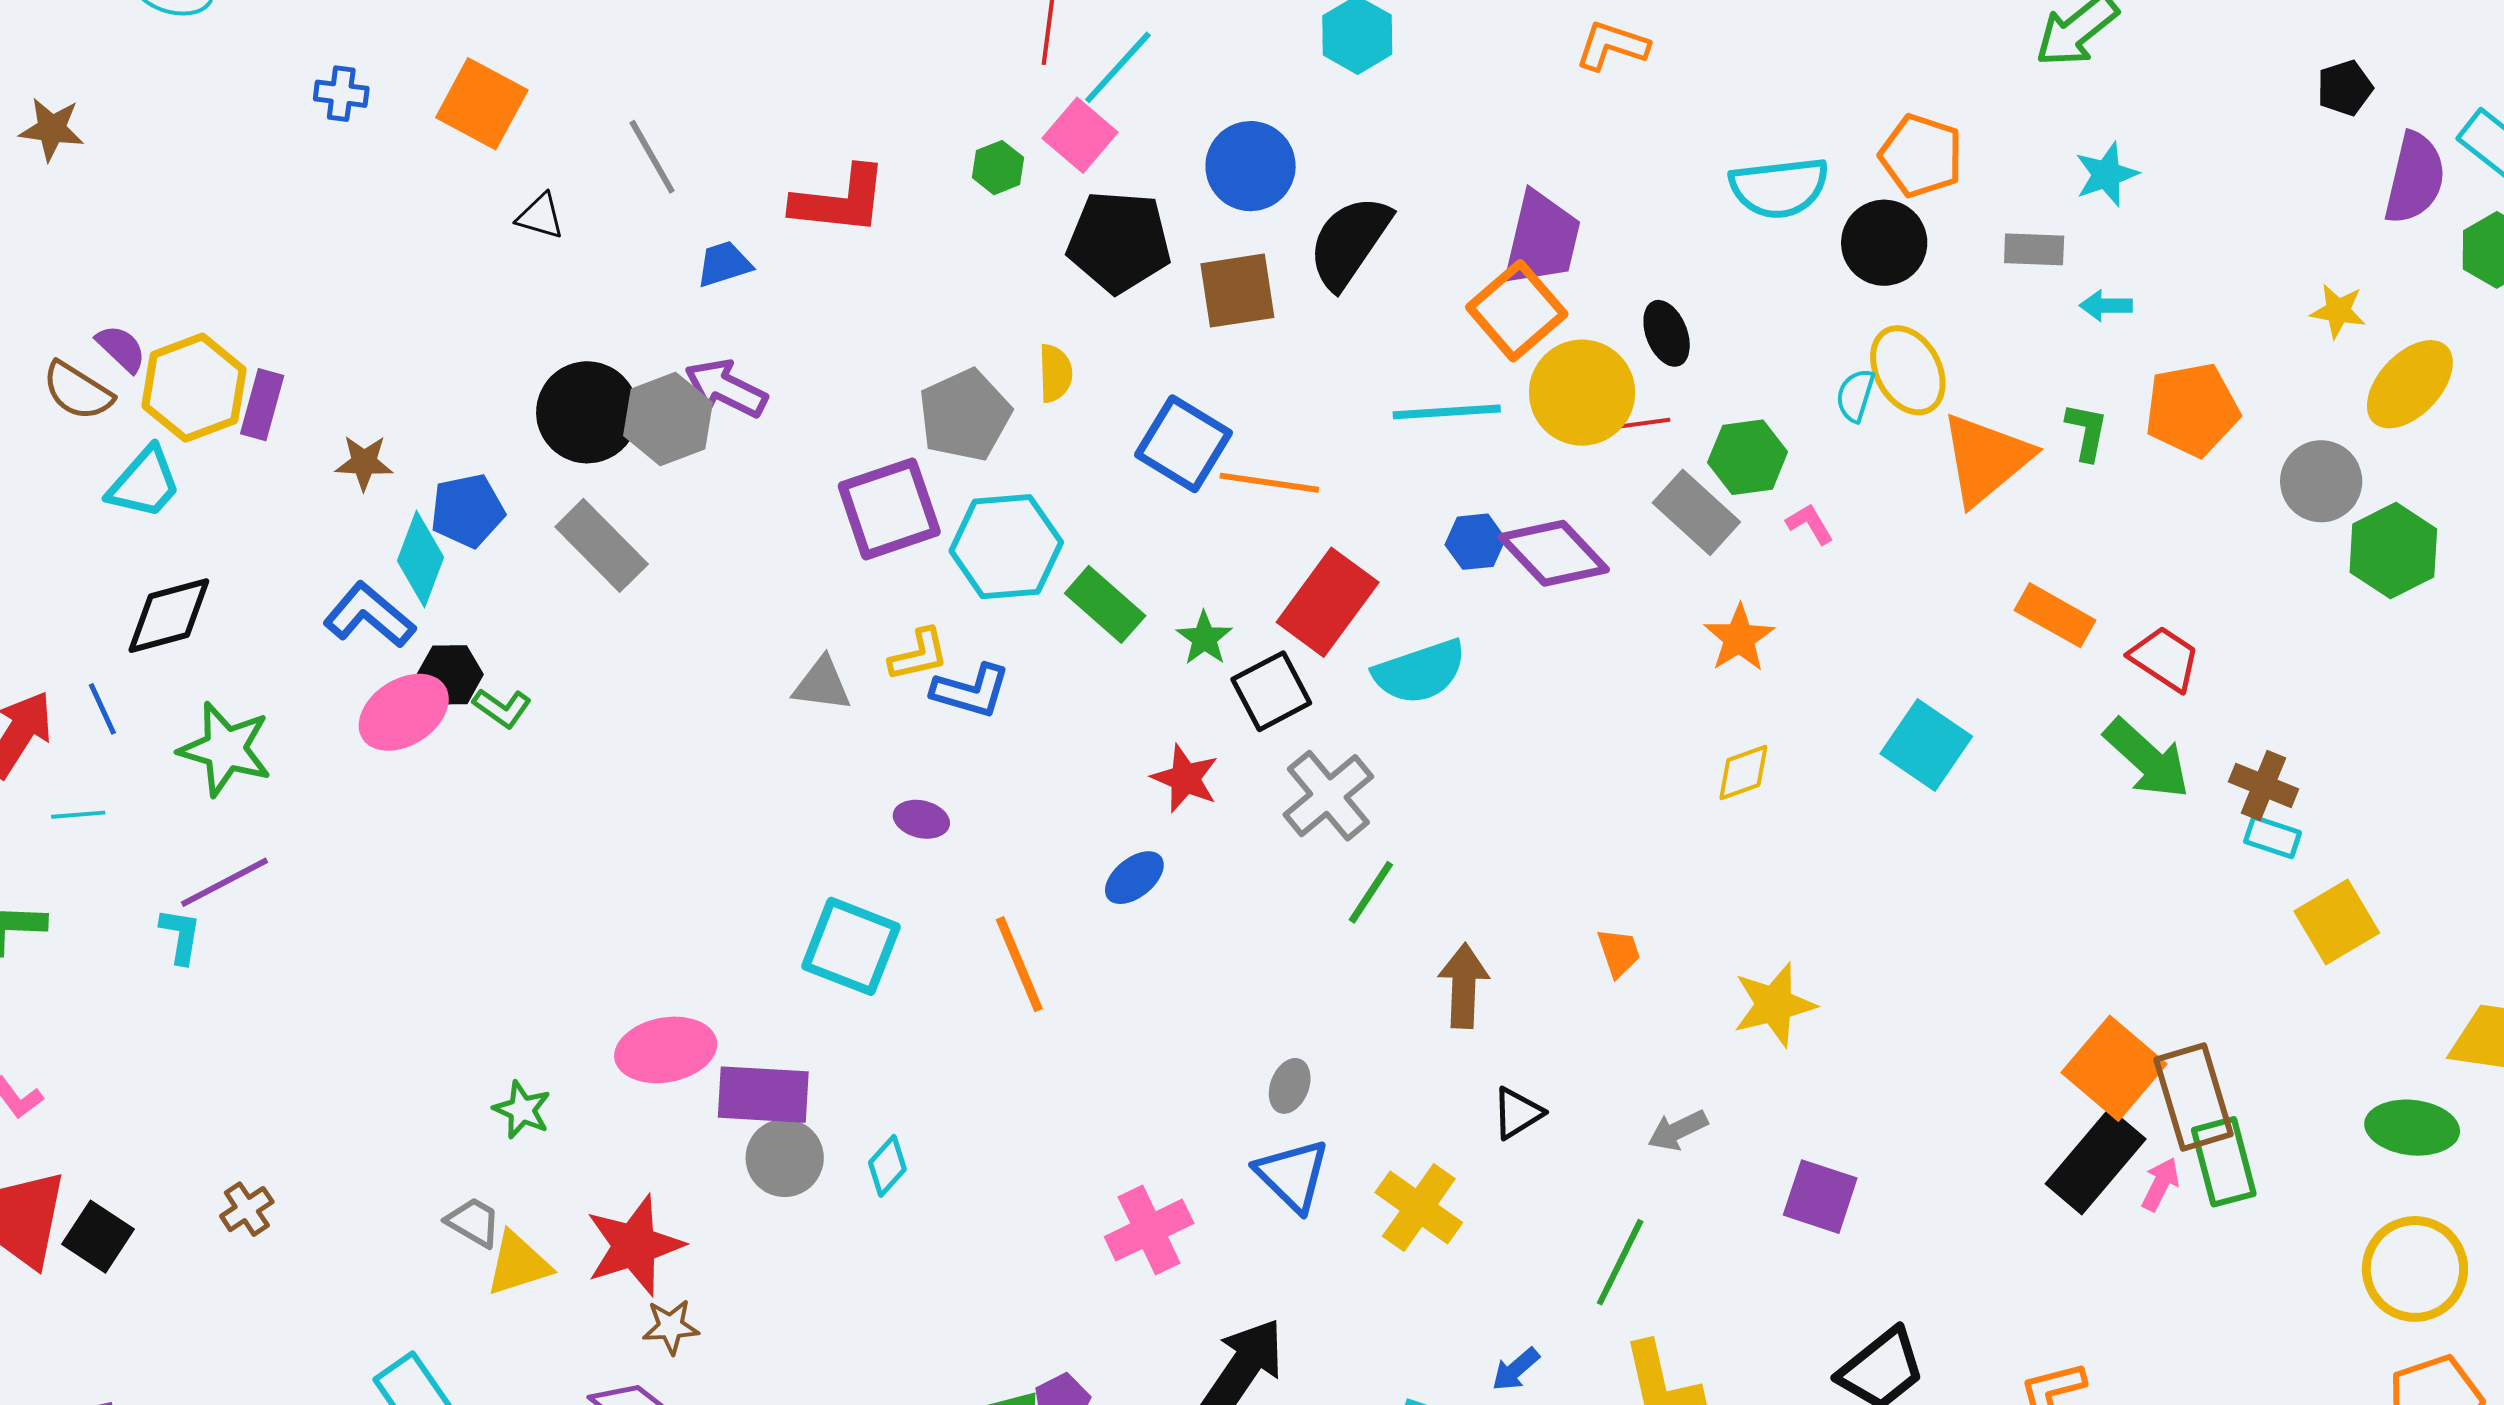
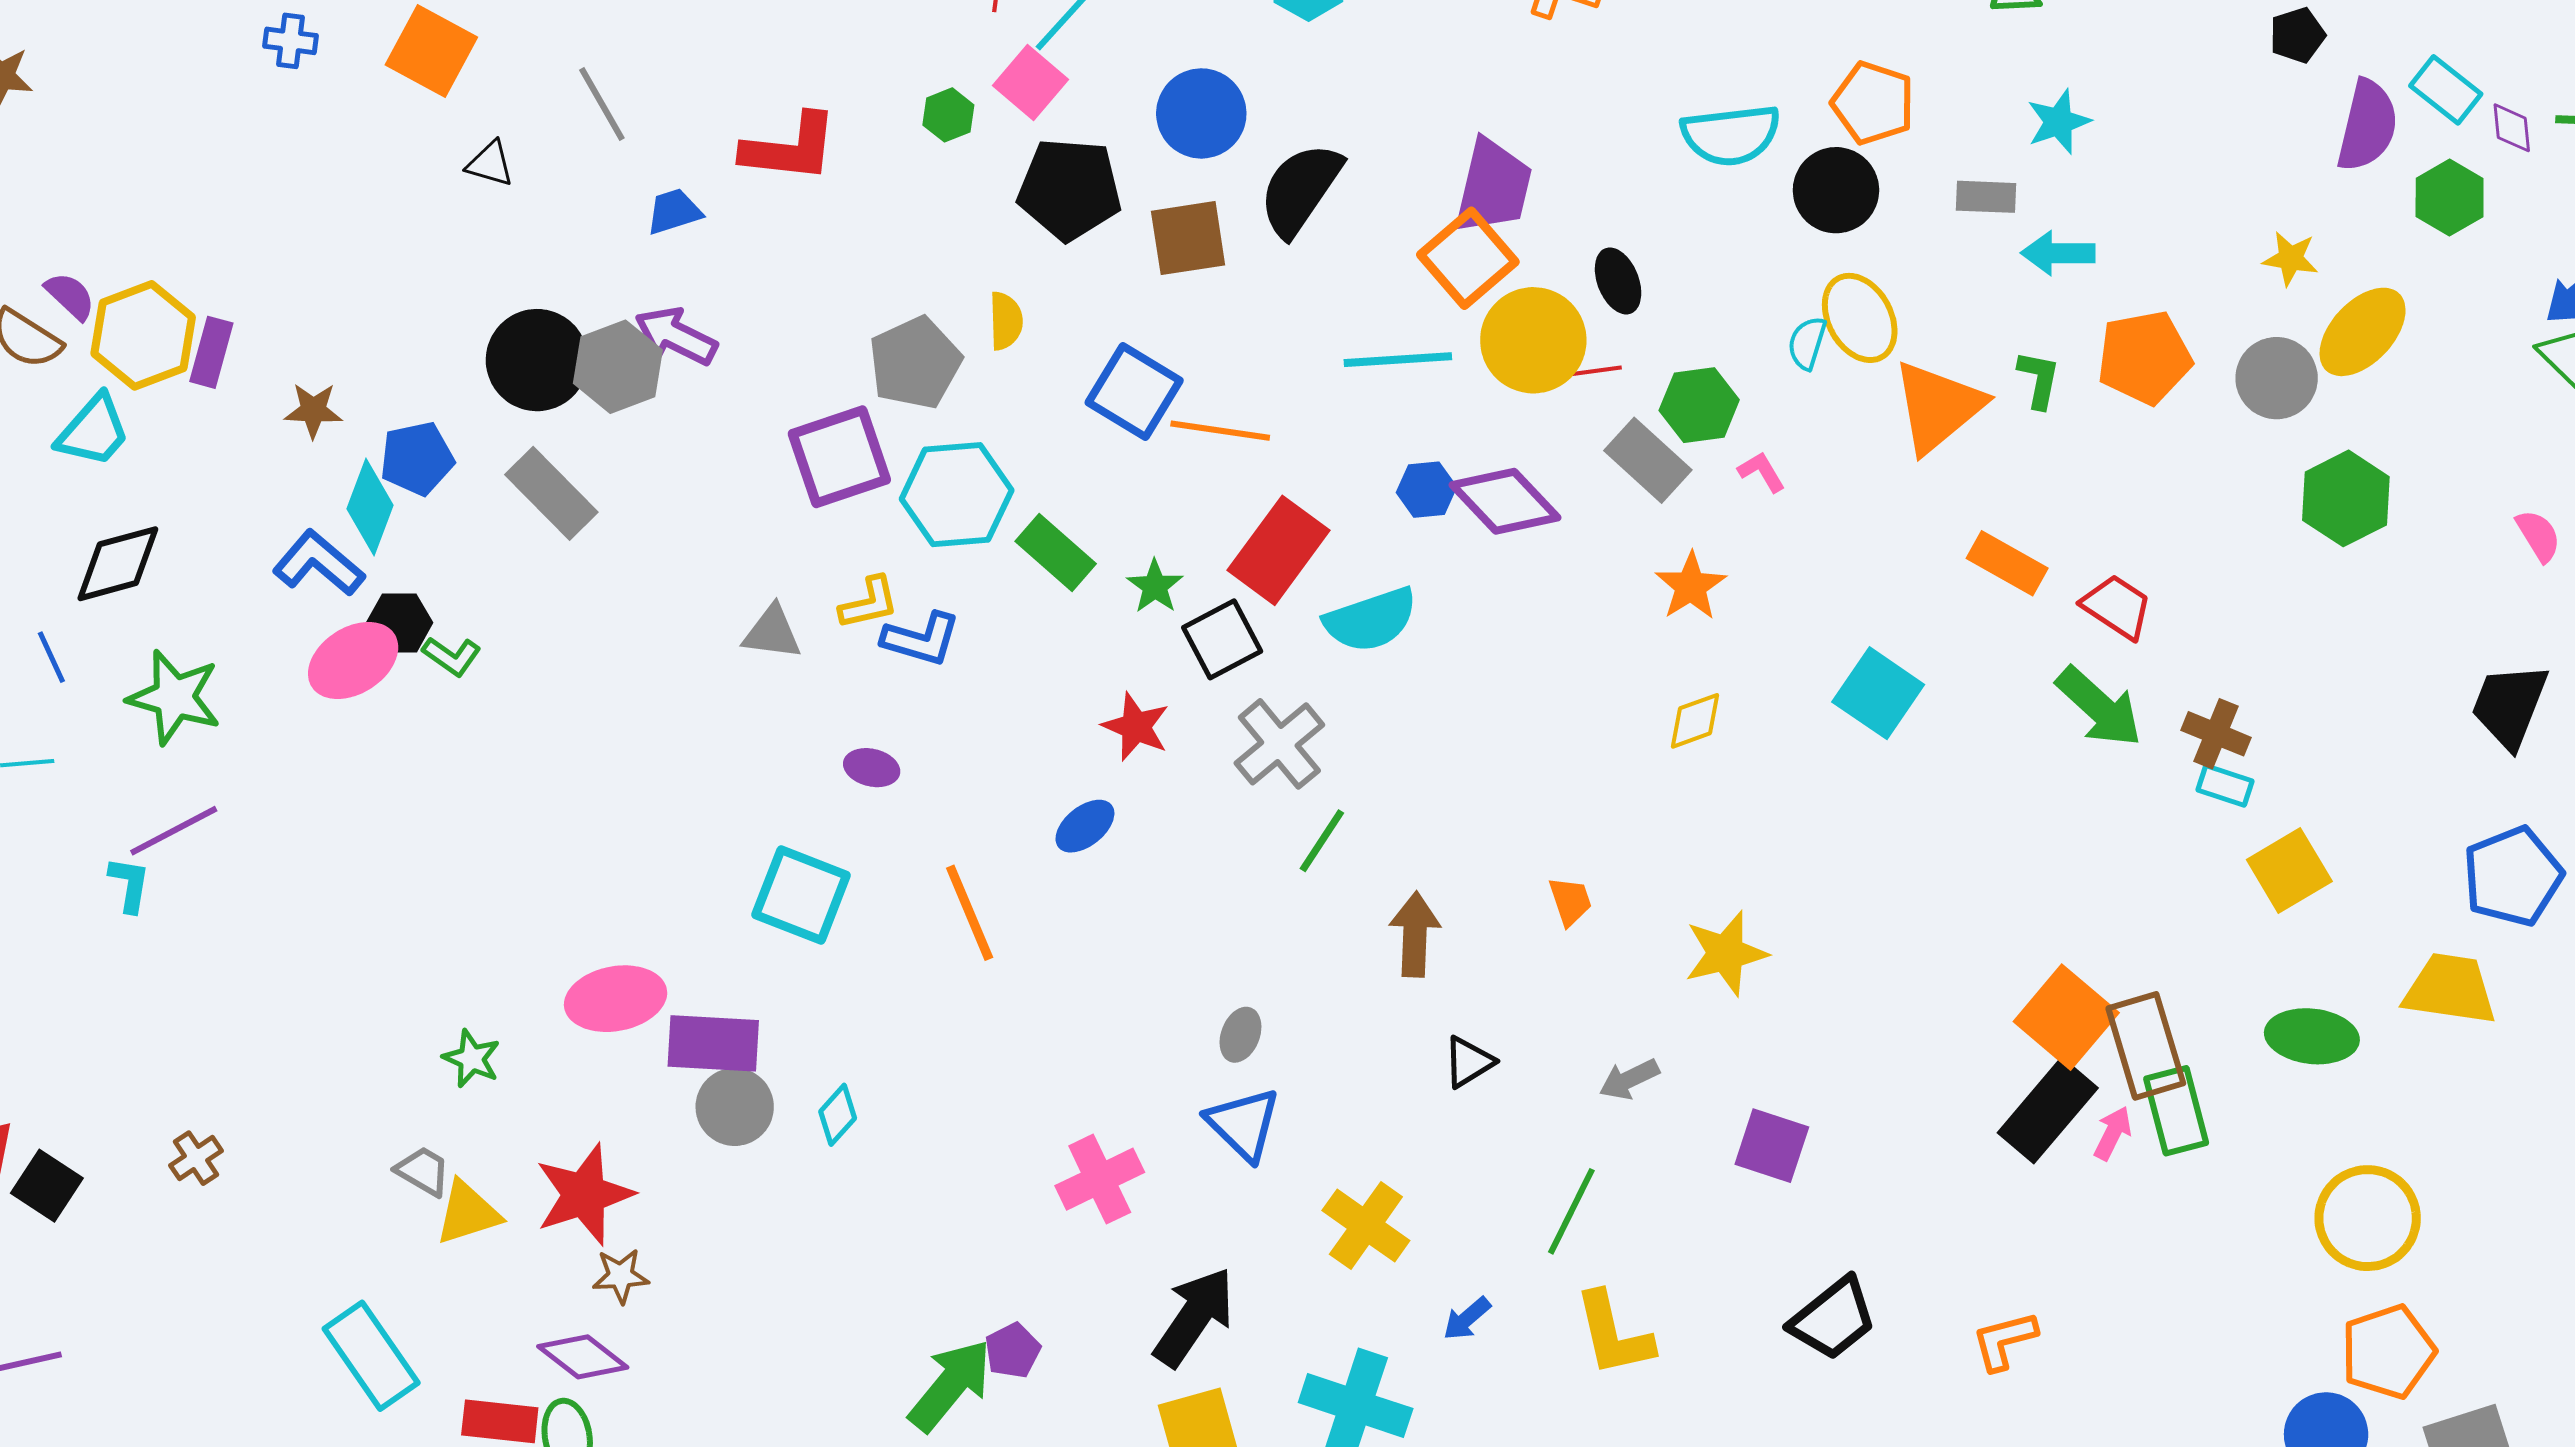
cyan arrow: (2106, 306) -> (2058, 253), size x1.4
gray circle: (2321, 481) -> (2277, 378), moved
green ellipse: (2412, 1128) -> (2312, 1036), moved
yellow cross: (1419, 1208) -> (1366, 1226), moved

